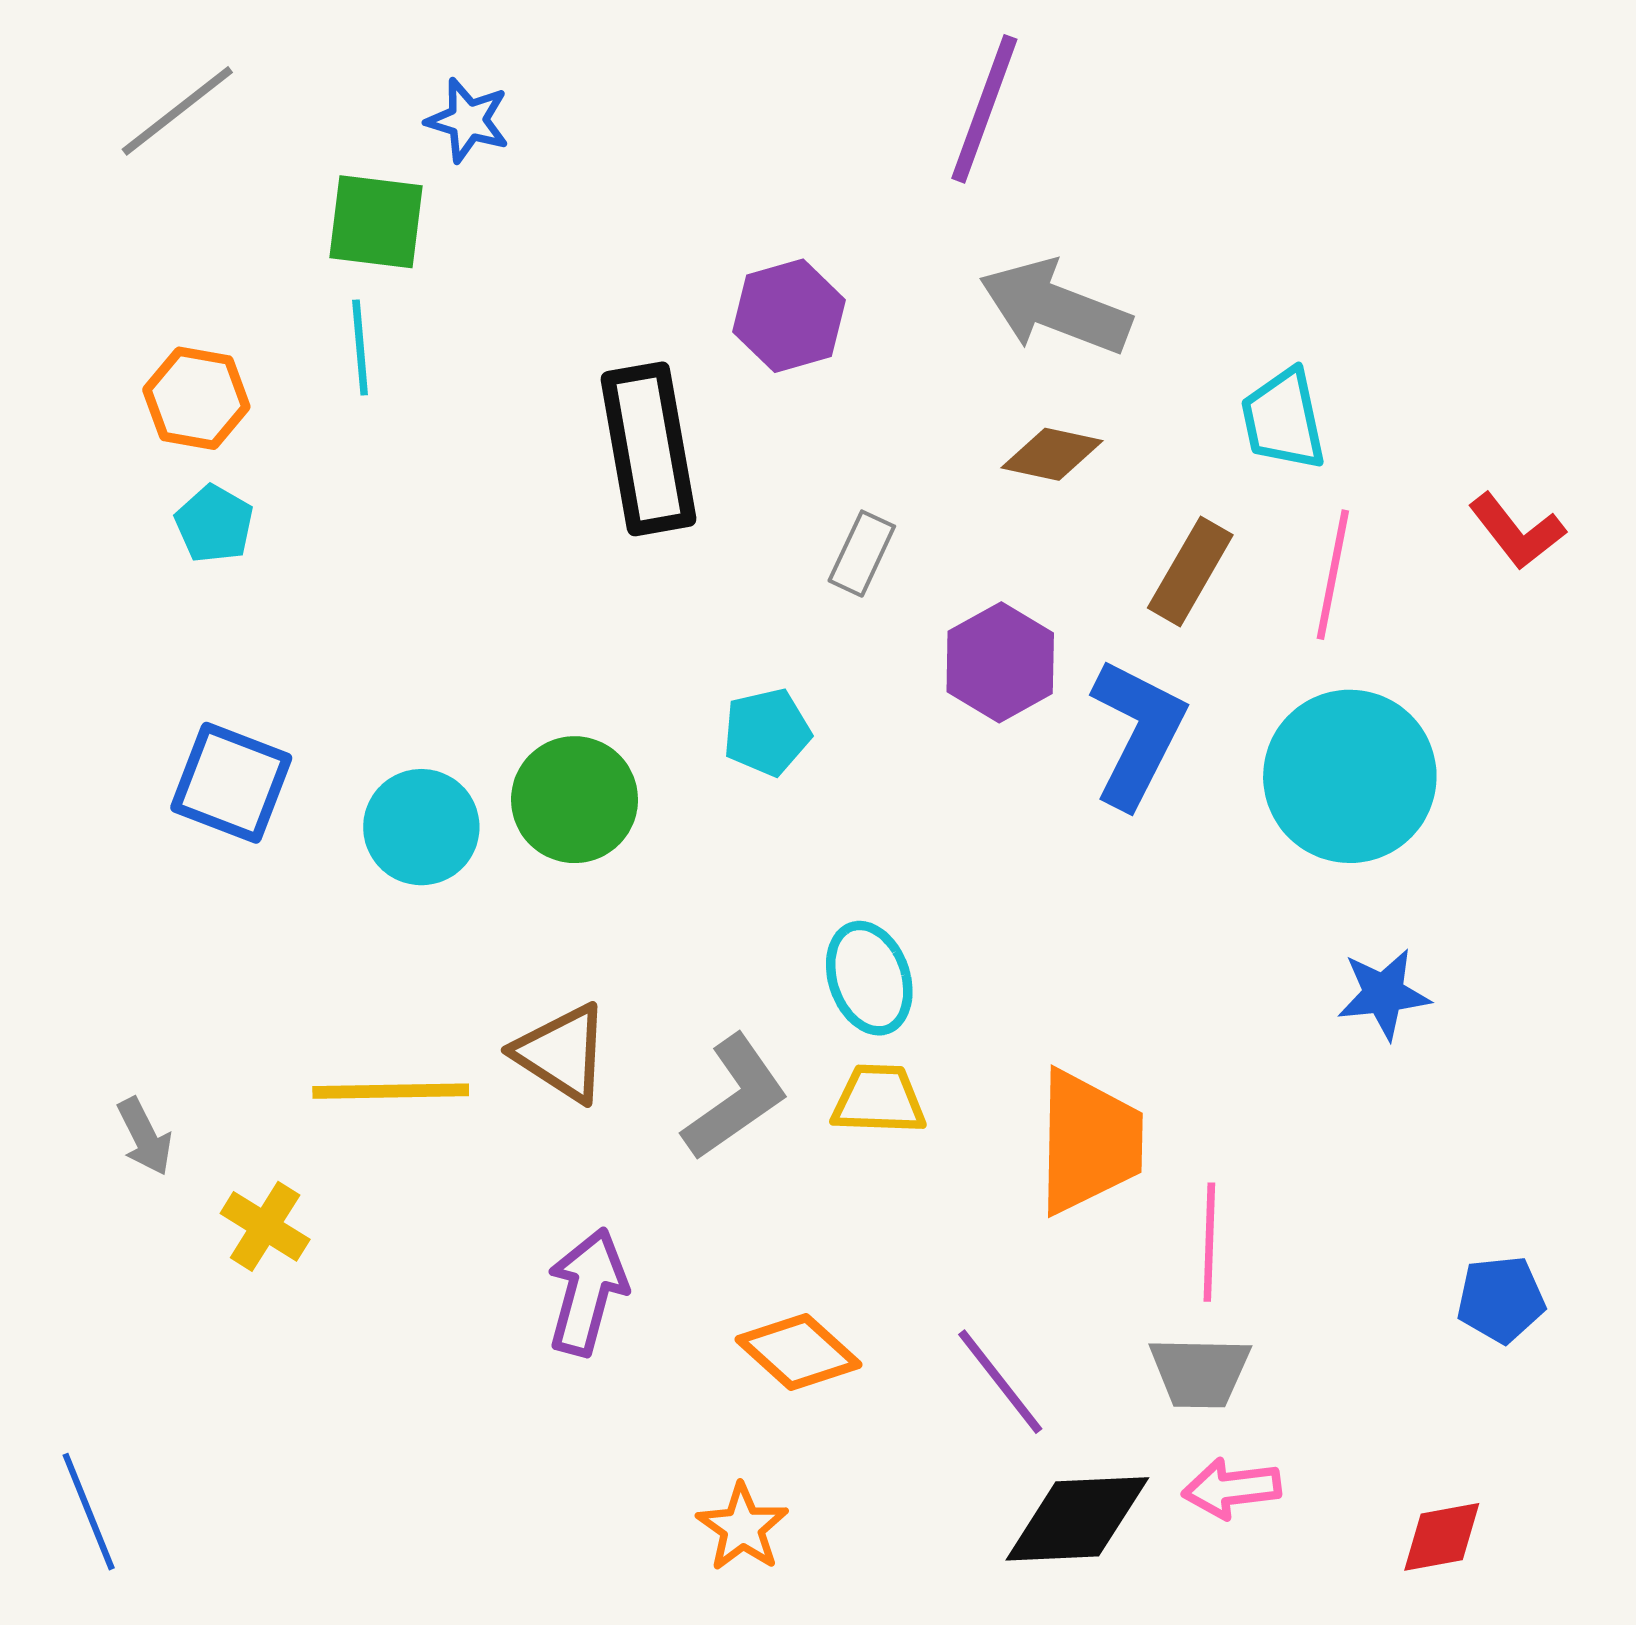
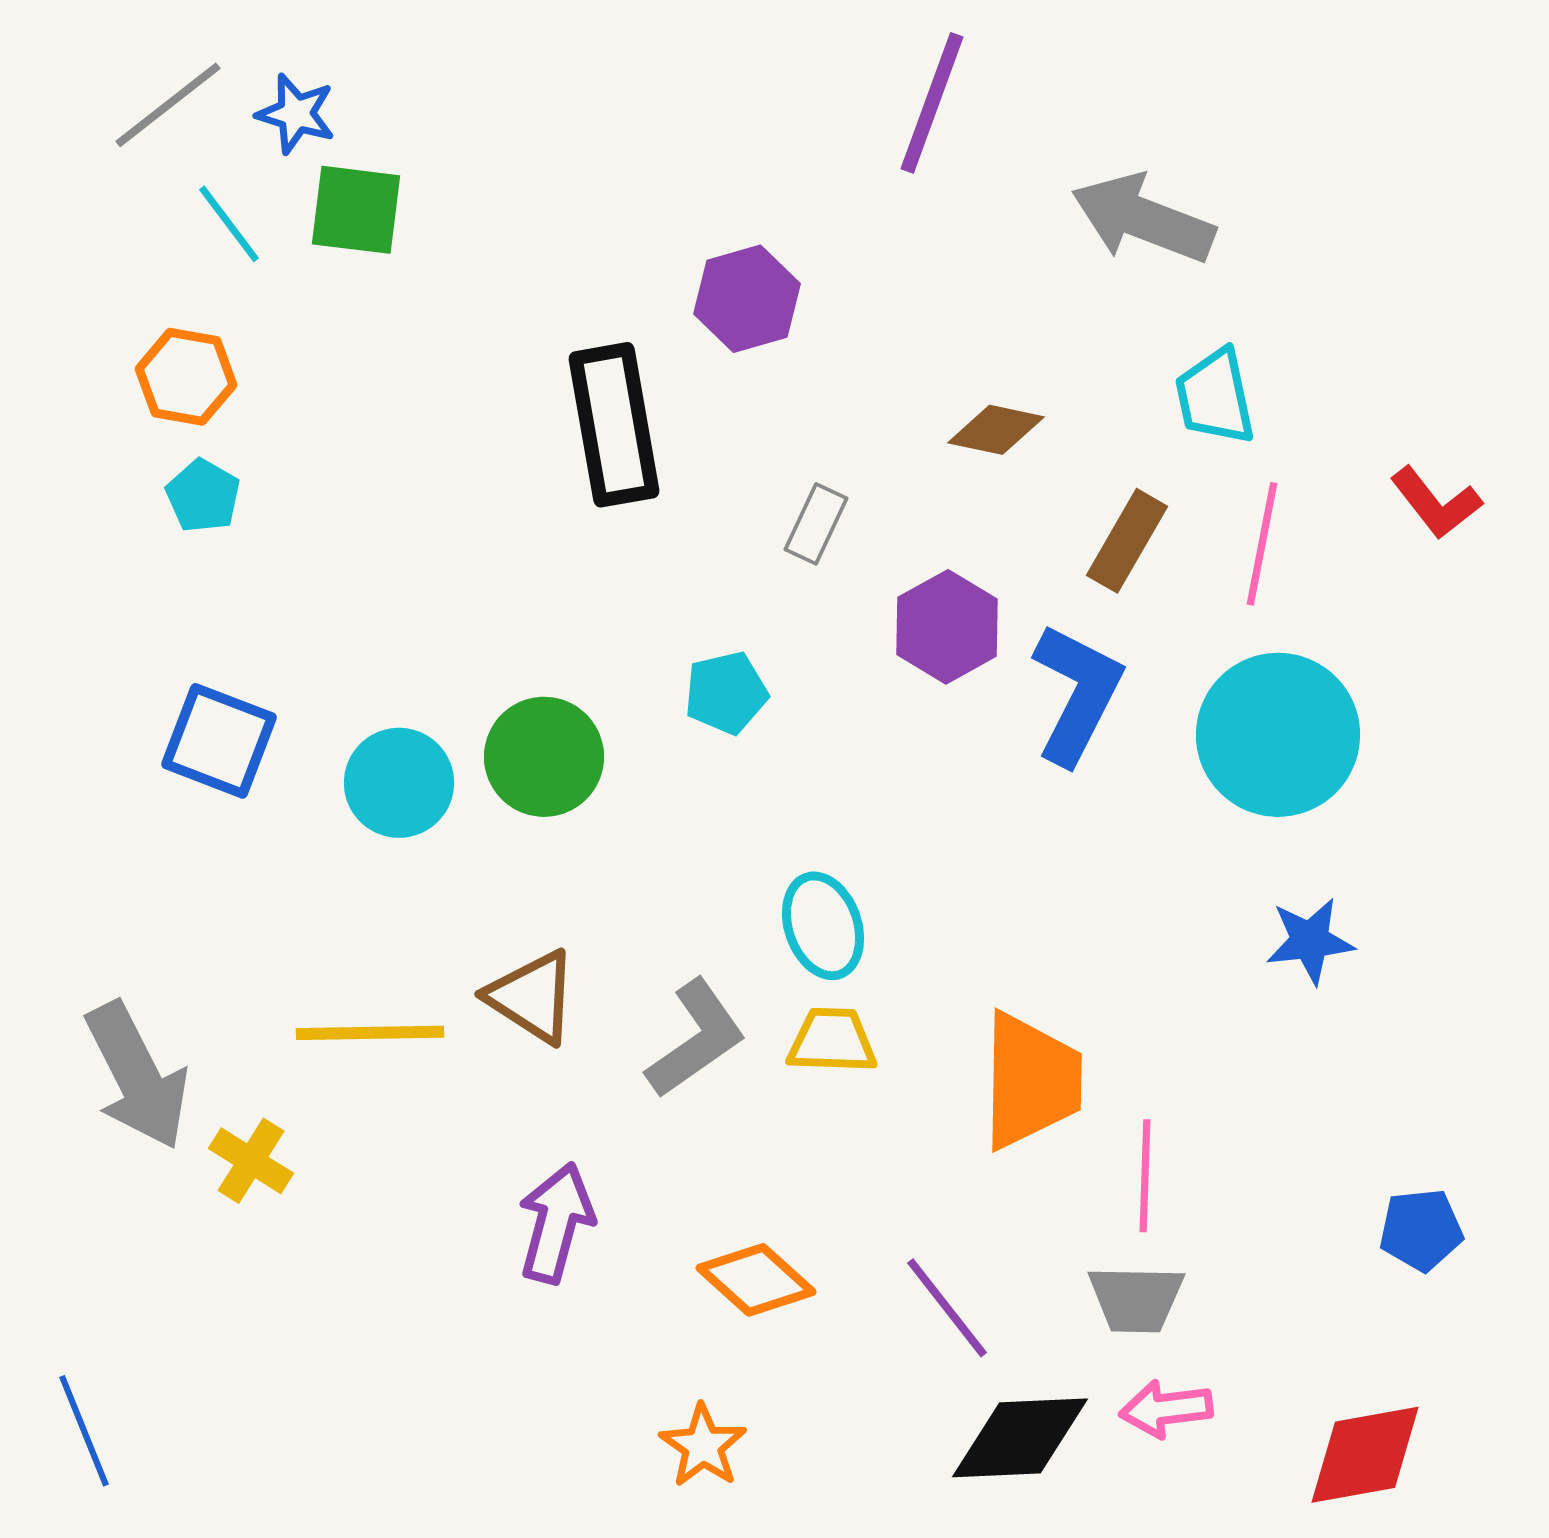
blue star: (468, 120) -> (296, 114), moved
gray arrow: (1055, 307) -> (1143, 219), moved
cyan line: (360, 348) -> (229, 224), moved, turned -32
gray arrow: (145, 1137) -> (137, 1076), size x2.0
red diamond: (1442, 1537) -> (1365, 1455), size x1.5

